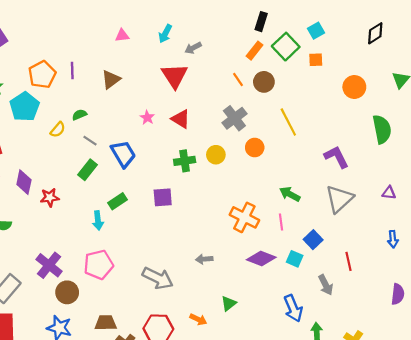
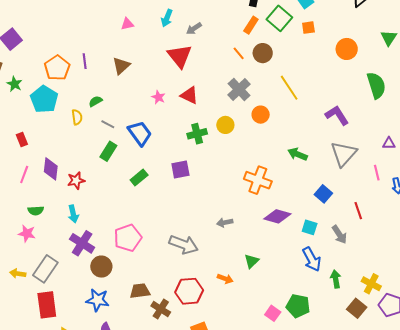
yellow semicircle: (58, 130) -> (77, 117), turned -42
cyan arrow: (98, 220) -> (73, 214), moved
pink line: (281, 222) -> (377, 173), moved
cyan square: (295, 259) -> (310, 227), moved

